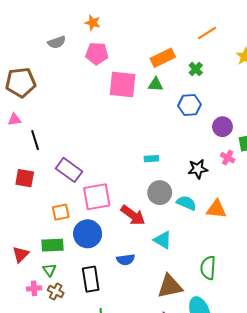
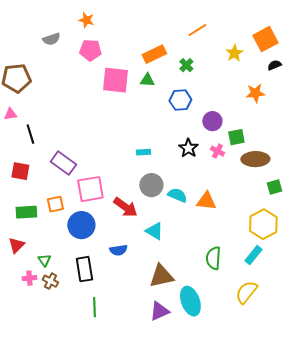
black star: (198, 169) -> (188, 148), moved, turned -30
green rectangle: (53, 245) -> (26, 212), moved
green semicircle: (208, 268) -> (213, 258), moved

